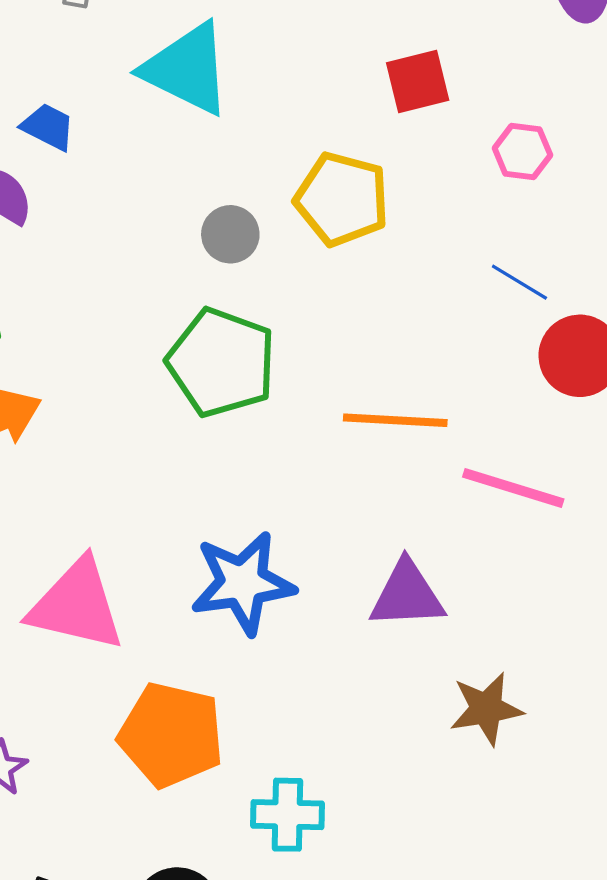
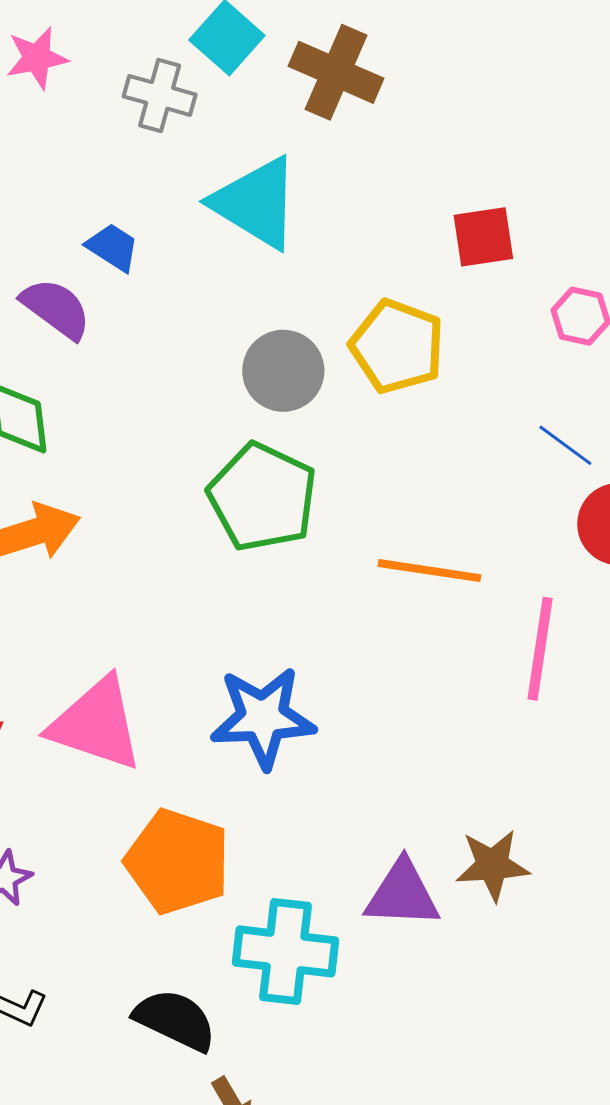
gray circle: (230, 234) -> (283, 371), size x1.4
pink line: (513, 488) -> (540, 649), turned 76
purple triangle: (407, 595) -> (402, 894), moved
cyan cross: (287, 815) -> (286, 951), size x1.4

